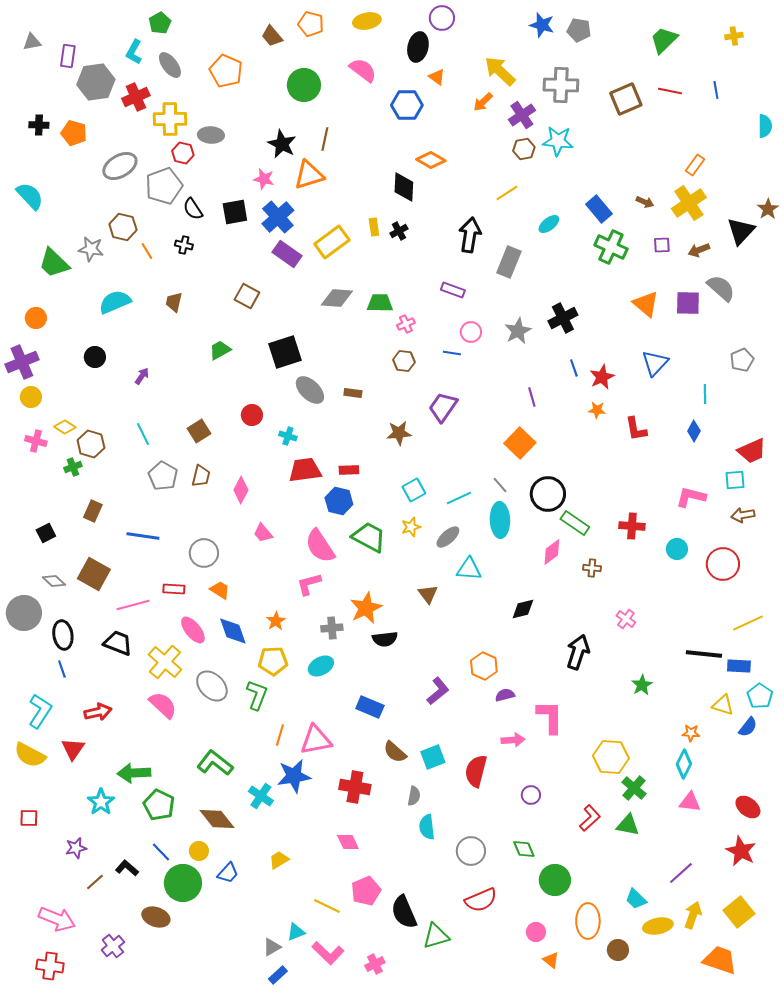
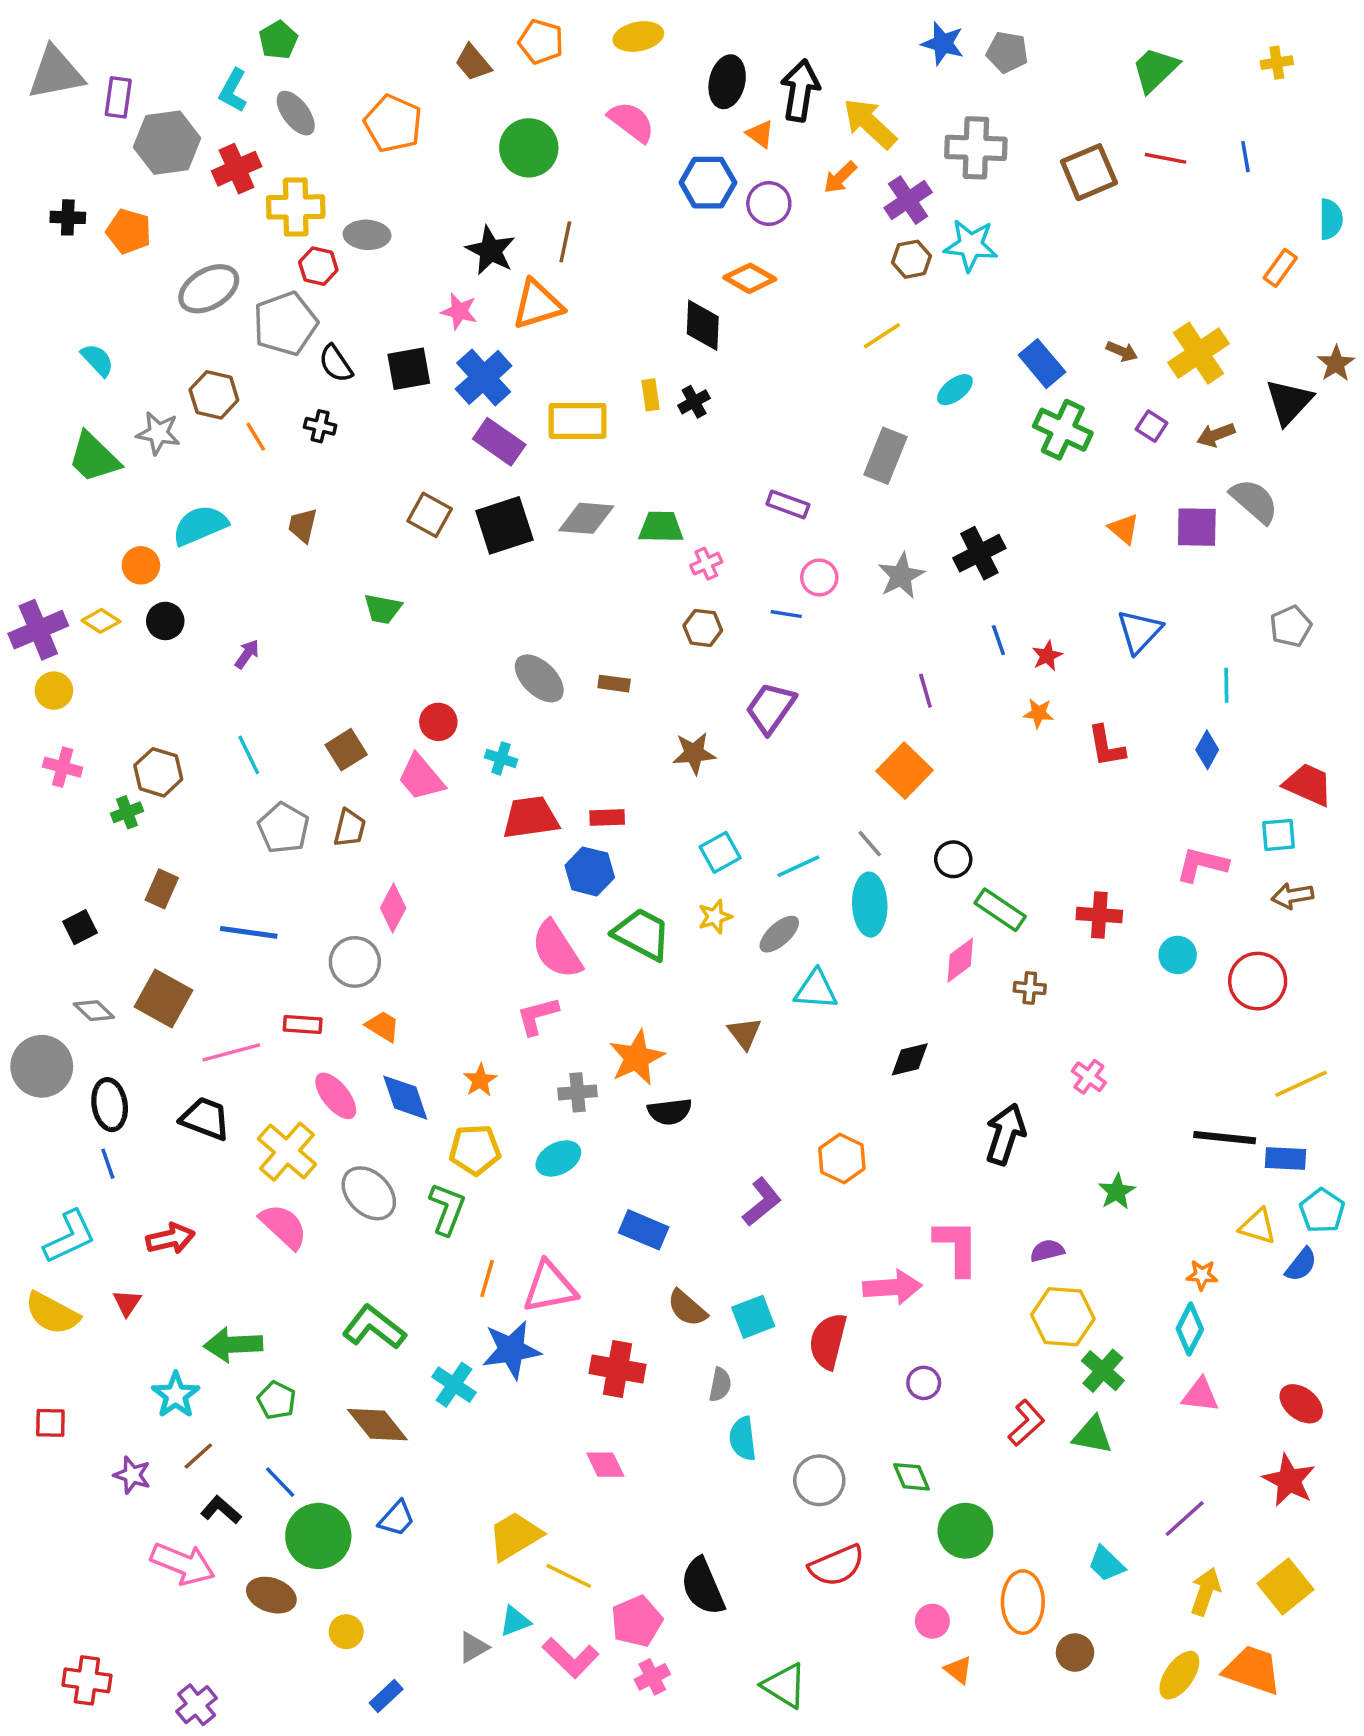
purple circle: (442, 18) -> (769, 204), moved
gray triangle: (32, 42) -> (56, 73), size x1.8
orange rectangle: (695, 165) -> (1280, 268), moved
cyan semicircle: (30, 196) -> (97, 360), moved, size x0.7
black arrow: (470, 235) -> (800, 90), moved
yellow rectangle: (332, 242) -> (578, 421), turned 36
purple square: (662, 245) -> (1152, 426), turned 36
orange triangle: (646, 304) -> (1124, 529), size x0.7
orange circle: (36, 318) -> (141, 565), moved
green trapezoid: (220, 350) -> (383, 609), turned -140
black square: (285, 352) -> (504, 525), moved
red star: (602, 377) -> (1047, 656), size x0.7
yellow diamond: (65, 427) -> (101, 621), moved
red trapezoid: (752, 451) -> (1308, 785), turned -132
pink diamond: (241, 490) -> (393, 908), moved
black circle: (548, 494) -> (953, 859), size x0.6
pink trapezoid: (263, 533) -> (421, 778), moved, size x1.4
purple semicircle: (505, 695) -> (1047, 1251), moved
cyan L-shape: (40, 711) -> (70, 1237), turned 32
pink arrow: (513, 740) -> (892, 1287), size x1.4
red triangle: (73, 749) -> (127, 1303), size x0.7
green pentagon: (159, 805) -> (277, 1400), size x0.7
purple star: (76, 848) -> (132, 1475), turned 30
yellow circle: (199, 851) -> (346, 1632), moved
yellow trapezoid: (279, 860) -> (515, 1536), moved, size x1.6
brown line: (95, 882) -> (198, 1456), moved
pink pentagon: (366, 891) -> (637, 1621), moved
pink arrow: (57, 919) -> (183, 1564), moved
yellow ellipse: (658, 926) -> (1179, 1675), moved, turned -44
green triangle: (436, 936) -> (785, 1686), moved, turned 48
purple cross: (113, 946) -> (197, 1705), moved
blue rectangle: (278, 975) -> (386, 1696), moved

